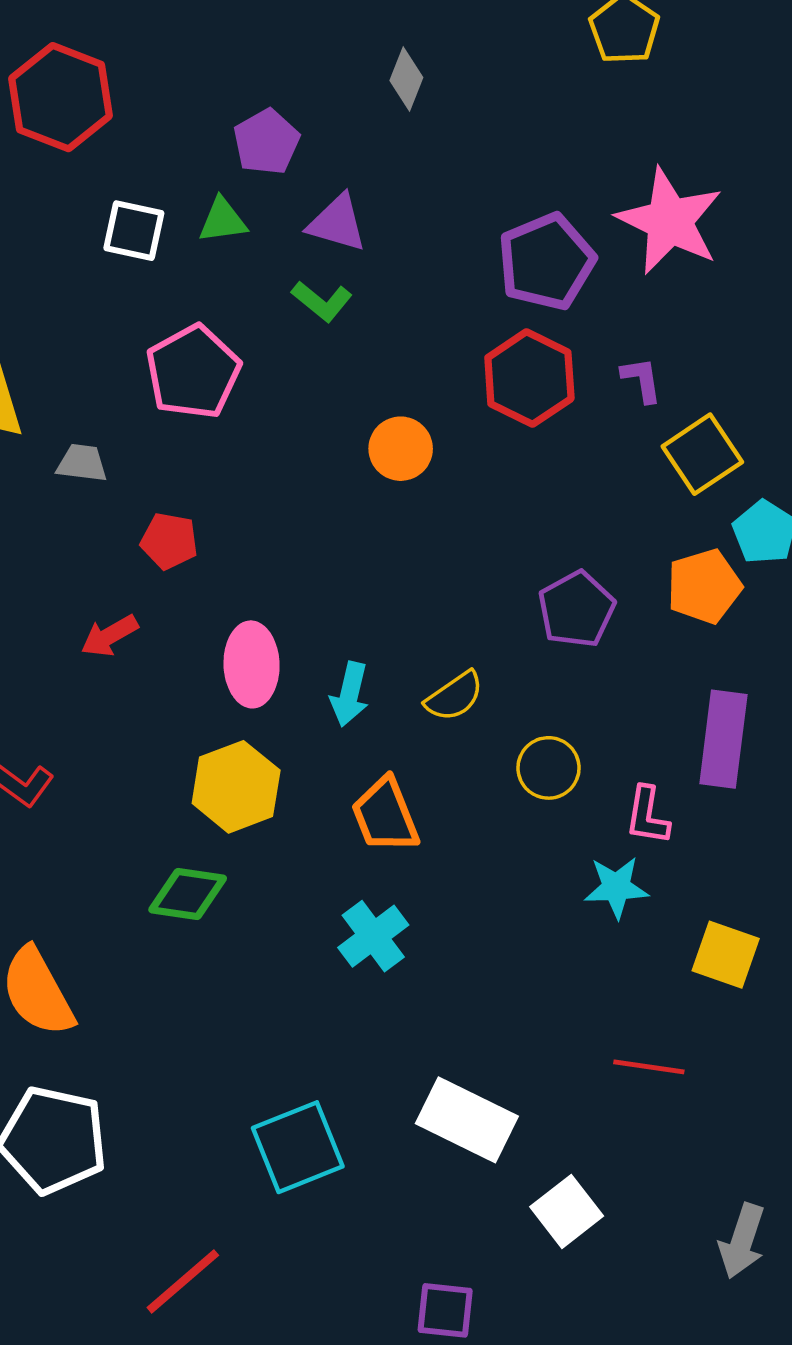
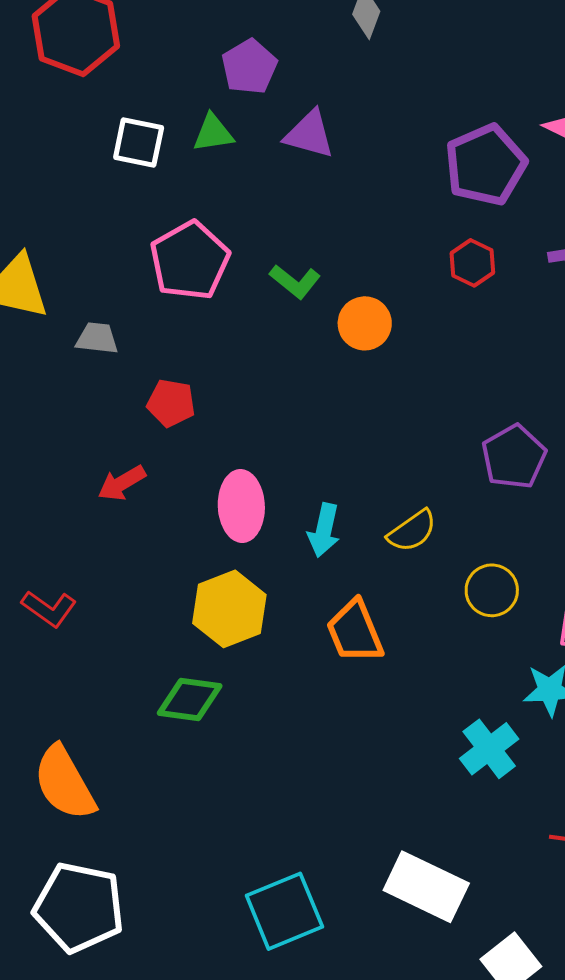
green L-shape: (322, 301) -> (295, 281), moved
red hexagon: (529, 378) -> (472, 263), size x0.6
cyan cross: (373, 936) -> (489, 749), moved

